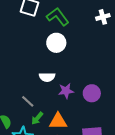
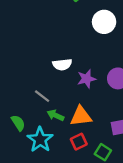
white circle: (56, 43) -> (104, 22), moved
green arrow: (37, 118) -> (56, 115), turned 80

